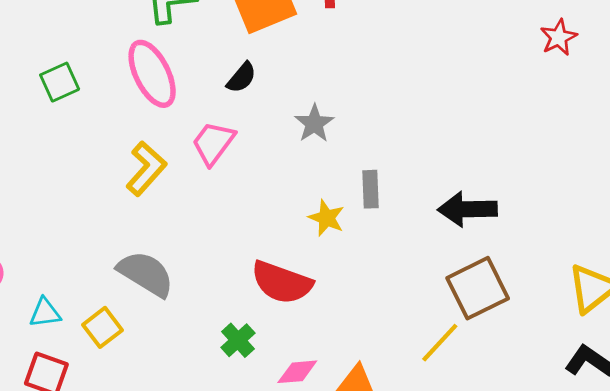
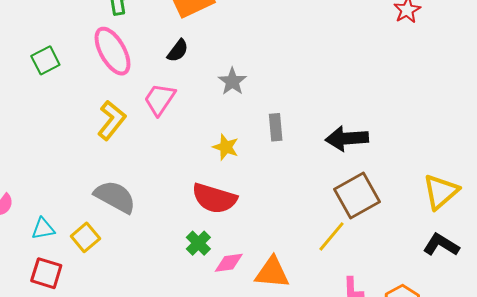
yellow star: (326, 218) -> (226, 147), moved
green cross: (238, 340) -> (198, 243), moved

